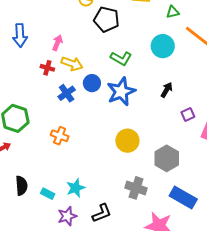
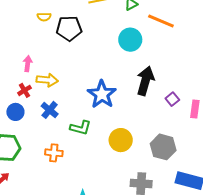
green L-shape: (121, 58) -> (80, 128), moved
red cross: (47, 68) -> (24, 90), turned -32
blue circle: (92, 83) -> (15, 112), moved
black arrow: (167, 90) -> (145, 81), size x1.8

